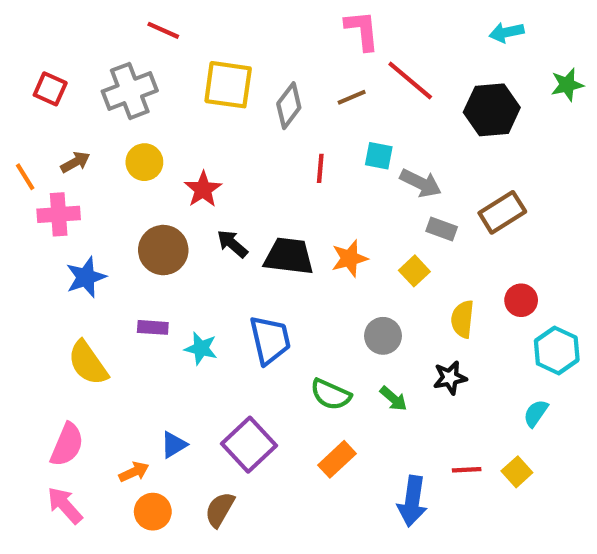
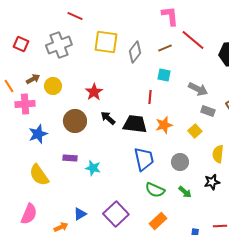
cyan square: (379, 156) -> (164, 75), moved
yellow circle: (144, 162) -> (53, 86), moved
red line: (320, 168) -> (150, 97), moved
blue trapezoid: (270, 340) -> (144, 159), moved

